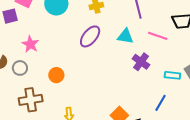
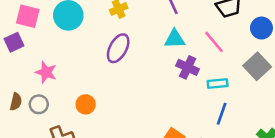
cyan triangle: (125, 36) -> (175, 39), moved
pink line: (158, 36) -> (214, 42), moved, turned 42
cyan rectangle: (172, 75) -> (218, 84), moved

